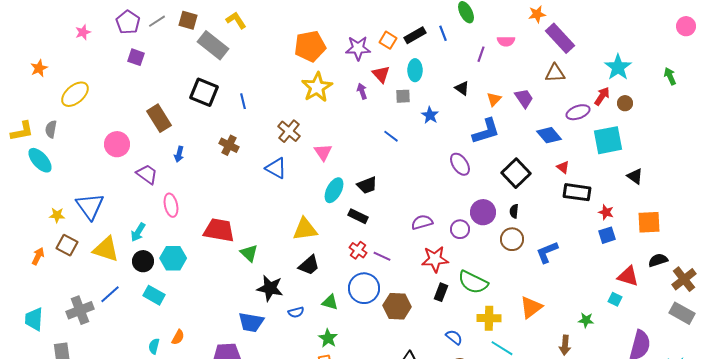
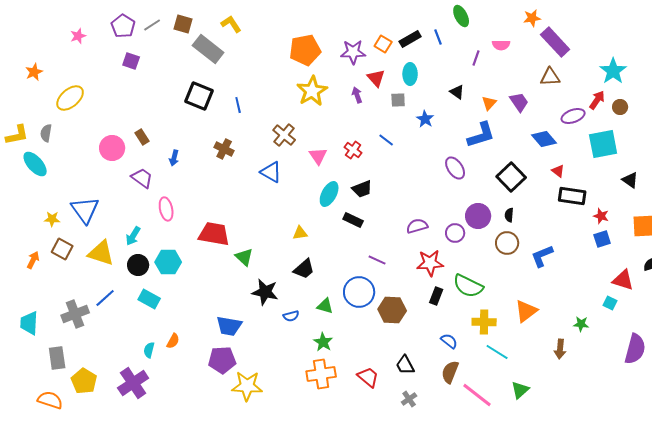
brown rectangle: (159, 118) -> (142, 137), moved, size x0.6
yellow triangle: (305, 229) -> (300, 233), size x0.6
red cross: (358, 250) -> (353, 150), moved
blue trapezoid: (251, 322) -> (229, 326), moved

